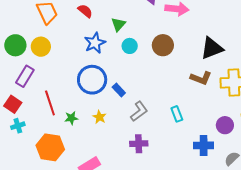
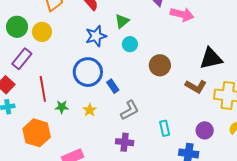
brown circle: (163, 45) -> (160, 65), moved
cyan rectangle: (177, 114) -> (165, 128), moved
purple circle: (225, 125) -> (205, 130), moved

